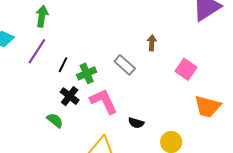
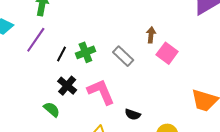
pink square: (186, 69) -> (167, 53), moved
green cross: (87, 73) -> (85, 52), moved

